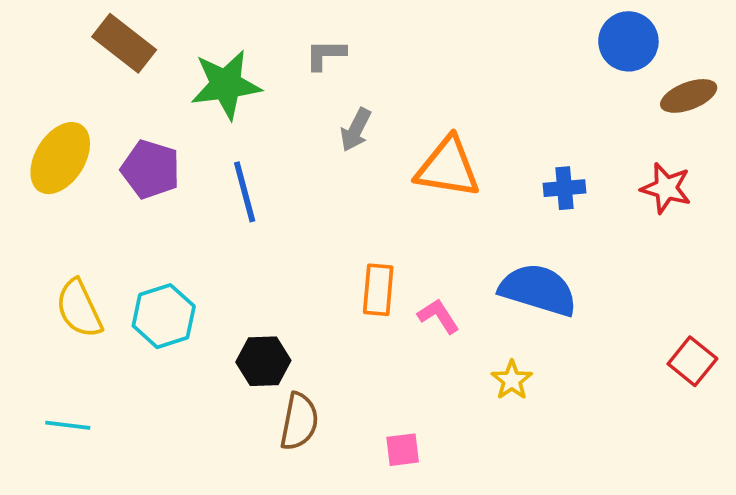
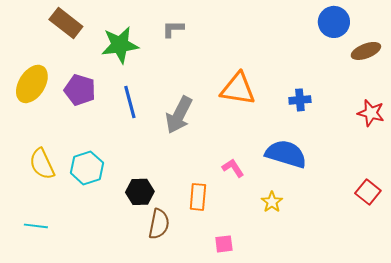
gray arrow: (356, 130) -> (179, 115), moved, size x1.6
red star: (666, 188) -> (371, 113), moved
orange rectangle: (378, 290) -> (198, 197), moved
pink square: (403, 450) -> (224, 244), moved

